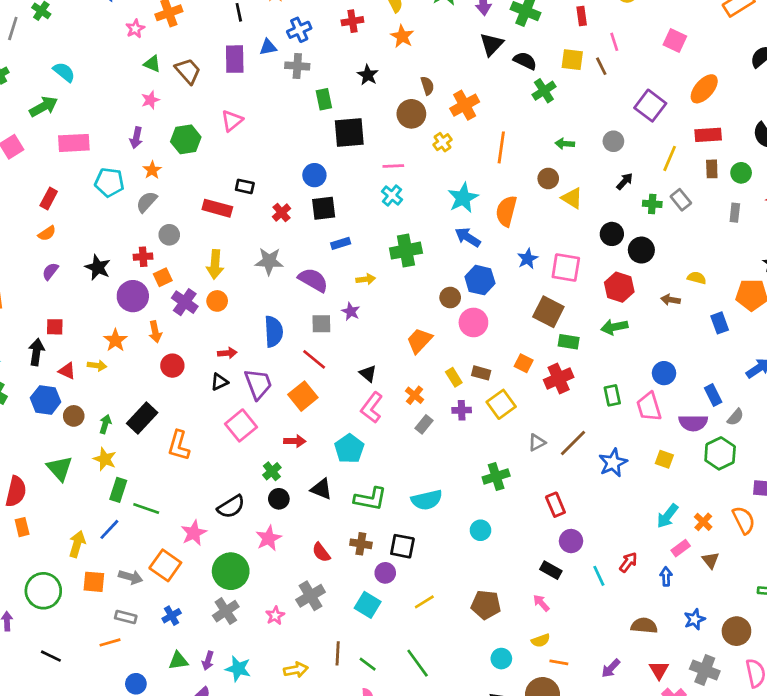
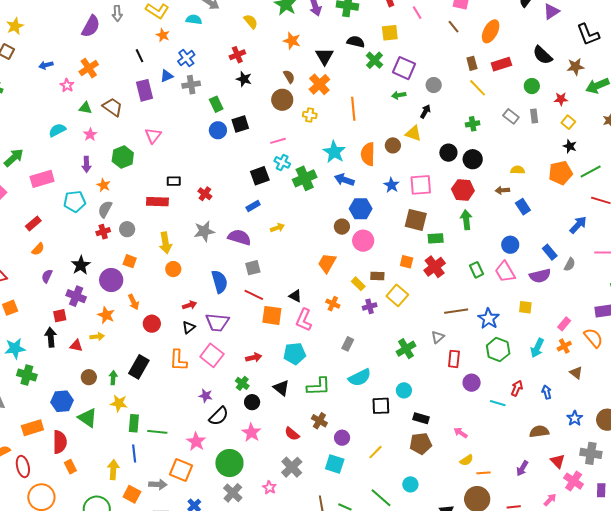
red cross: (352, 21) -> (237, 55), moved
orange star: (402, 36) -> (292, 41), moved
black triangle: (492, 44) -> (324, 56), moved
brown line: (601, 66) -> (454, 27), moved
cyan semicircle: (64, 72) -> (57, 130), moved, turned -54
purple square: (650, 106) -> (404, 68), moved
black square: (349, 132) -> (240, 124), size x0.7
yellow cross: (442, 142) -> (310, 115), turned -32
yellow line: (670, 158) -> (478, 88), turned -54
brown rectangle: (712, 169) -> (472, 63), moved
blue circle: (314, 175) -> (218, 130), moved
brown circle: (548, 178) -> (393, 145), moved
black arrow: (625, 181) -> (425, 111), moved
red rectangle: (49, 198) -> (33, 224), turned 35
gray rectangle: (681, 200) -> (511, 116), moved
black square: (324, 208) -> (260, 176), moved
green cross: (406, 251) -> (305, 178), moved
red cross: (143, 257) -> (103, 232), moved
black star: (98, 267) -> (81, 265), turned 30
orange square: (163, 277) -> (130, 261), turned -32
purple cross: (185, 302) -> (76, 296), moved
purple star: (351, 312) -> (206, 396), moved
blue rectangle: (720, 323) -> (523, 207), moved
green arrow: (614, 327) -> (466, 220), turned 108
purple trapezoid: (258, 384) -> (217, 322), turned 130
orange square: (303, 396) -> (272, 315), moved, turned -30
blue hexagon: (46, 400) -> (62, 401), moved
gray rectangle: (424, 424) -> (348, 344), moved
gray triangle: (537, 442) -> (438, 337), moved
brown line: (573, 443) -> (456, 311), turned 50
orange L-shape: (179, 445) -> (178, 360), moved
cyan pentagon: (349, 449) -> (295, 354), turned -30
green hexagon: (720, 453) -> (498, 350), moved
black triangle: (321, 489) -> (281, 388), turned 30
red rectangle: (555, 505) -> (454, 359), turned 42
orange cross: (703, 522) -> (564, 346), turned 32
blue line: (109, 529) -> (134, 454), turned -36
brown cross: (361, 544) -> (319, 421), turned 35
black square: (402, 546) -> (381, 406), moved
pink rectangle: (681, 548) -> (564, 324), moved
black rectangle: (551, 570) -> (421, 418), moved
cyan line: (599, 576) -> (498, 403), turned -35
orange square: (94, 582) -> (132, 494), turned 36
cyan circle: (501, 659) -> (410, 484), moved

